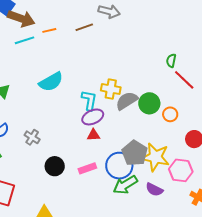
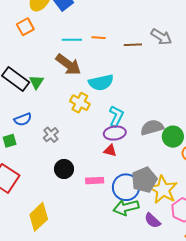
brown arrow: (21, 19) -> (68, 65), moved
cyan semicircle: (51, 82) -> (101, 82), moved
yellow cross: (111, 89) -> (80, 103), moved

